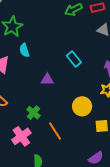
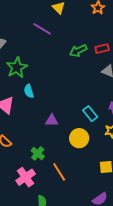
cyan rectangle: (74, 59) -> (90, 114), moved
yellow circle: (82, 106) -> (79, 138), moved

